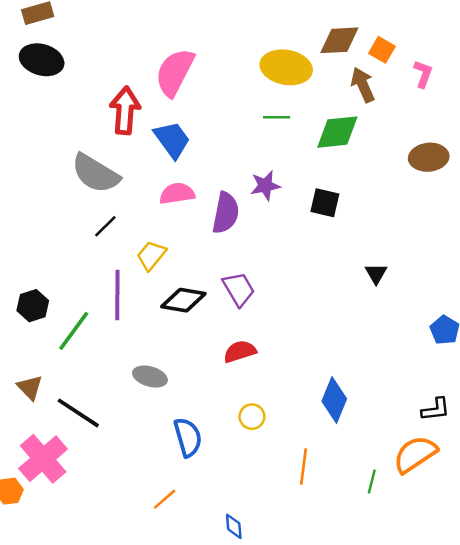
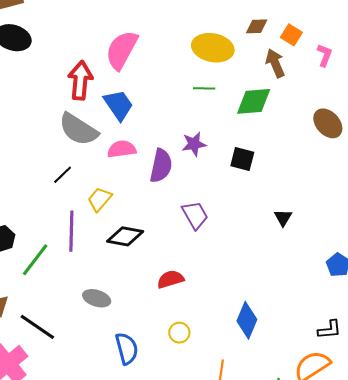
brown diamond: (339, 40) -> (257, 26), size x0.7
brown ellipse: (429, 157) -> (328, 123), turned 52
gray semicircle: (95, 173) -> (78, 129), moved
purple trapezoid: (239, 289) -> (195, 215), moved

